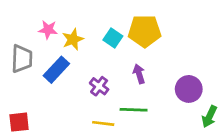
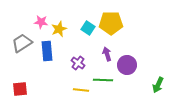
gray trapezoid: (22, 59) -> (22, 43), turned -125
blue rectangle: (56, 70) -> (47, 51), turned -48
purple circle: (189, 89) -> (127, 65), moved

